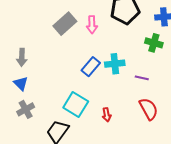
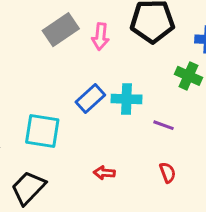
cyan square: (76, 105) -> (42, 131), moved, turned -30
red semicircle: (149, 109) -> (168, 172), size x0.6
red arrow: (107, 115) -> (104, 173), turned 96

